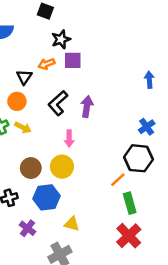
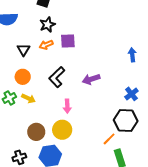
black star: (61, 39) -> (47, 25), moved
black triangle: (24, 77) -> (23, 50), moved
purple arrow: (87, 107) -> (91, 79), moved, turned -114

